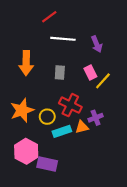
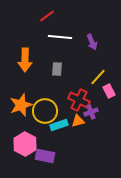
pink rectangle: (90, 72) -> (109, 91), moved
red cross: (70, 105) -> (79, 100), moved
yellow circle: (47, 117) -> (45, 111), size x1.6

